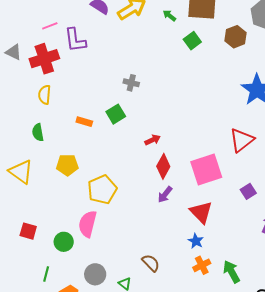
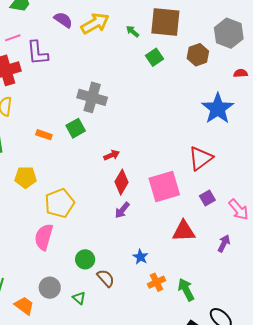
gray cross: (131, 83) -> (92, 97), size x1.8
purple square: (248, 191) -> (207, 198), moved
red triangle: (201, 212) -> (184, 231), moved, turned -50
blue star: (196, 241) -> (140, 257), moved
green circle: (64, 242) -> (85, 259), moved

